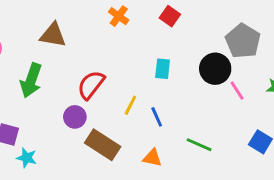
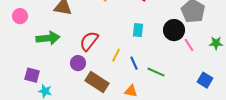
green arrow: (31, 80) -> (48, 38), turned -115
green line: (199, 145) -> (156, 72), moved

